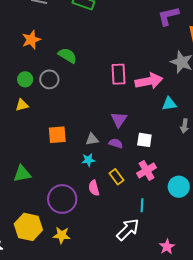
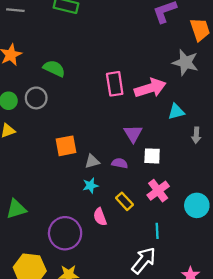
purple triangle: (119, 120) -> (133, 134), moved
orange square: (57, 135) -> (66, 146), moved

